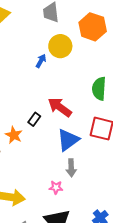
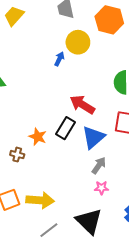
black rectangle: (34, 119) -> (66, 128), moved, size x1.5
gray arrow: (71, 168) -> (99, 165), turned -138
pink star: (56, 187) -> (101, 188), moved

